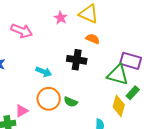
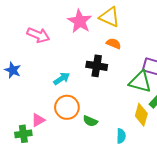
pink star: (61, 18) -> (80, 21), size x1.6
cyan arrow: (44, 72) -> (62, 79), turned -56
green semicircle: (71, 102) -> (90, 121), moved

